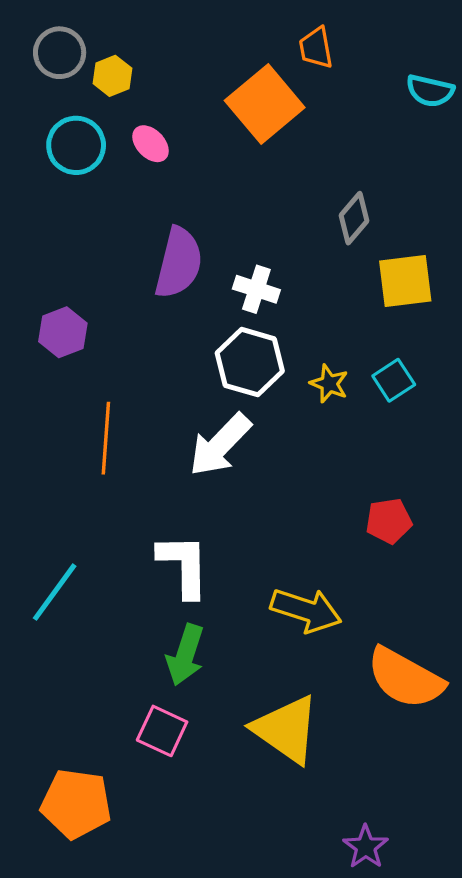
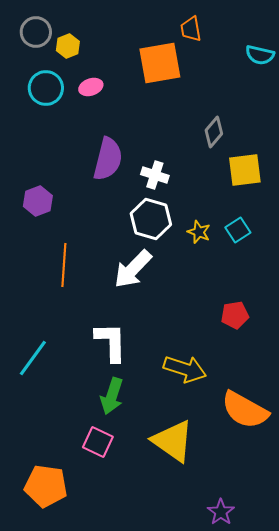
orange square: (265, 104) -> (160, 63), turned 30
pink ellipse: (151, 144) -> (91, 87), turned -65

